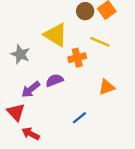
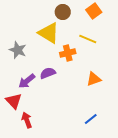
brown circle: (85, 11) -> (63, 12), moved
blue line: (79, 118) -> (91, 119), moved
red arrow: (31, 134) -> (27, 120), turned 42

